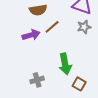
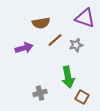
gray star: (84, 27) -> (76, 45), moved
purple arrow: (31, 35) -> (24, 48), moved

